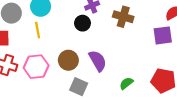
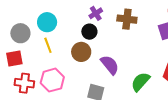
brown circle: (68, 60) -> (81, 52), moved
green semicircle: (126, 83) -> (140, 82), size x1.5

